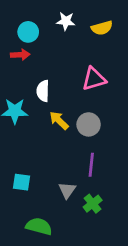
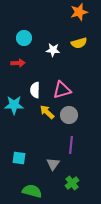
white star: (66, 21) -> (53, 50), moved
cyan circle: (28, 32) -> (24, 38), moved
pink triangle: (94, 79) -> (62, 90), moved
green cross: (93, 204) -> (72, 183), moved

